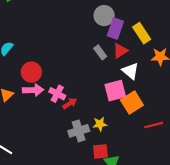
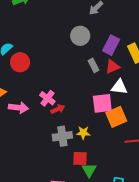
gray circle: (104, 16) -> (80, 36), moved
white triangle: (130, 71) -> (119, 87), turned -42
red circle: (31, 72) -> (20, 62), moved
pink arrow: (33, 90) -> (18, 108), moved

